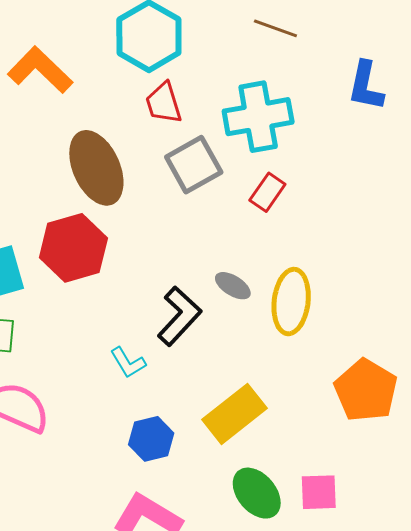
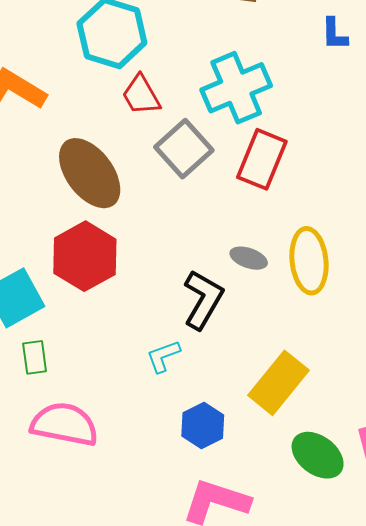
blue L-shape: (366, 86) -> (334, 34), size x0.7
red rectangle: (267, 192) -> (262, 159), size x1.5
cyan L-shape: (128, 363) -> (163, 356), turned 114

